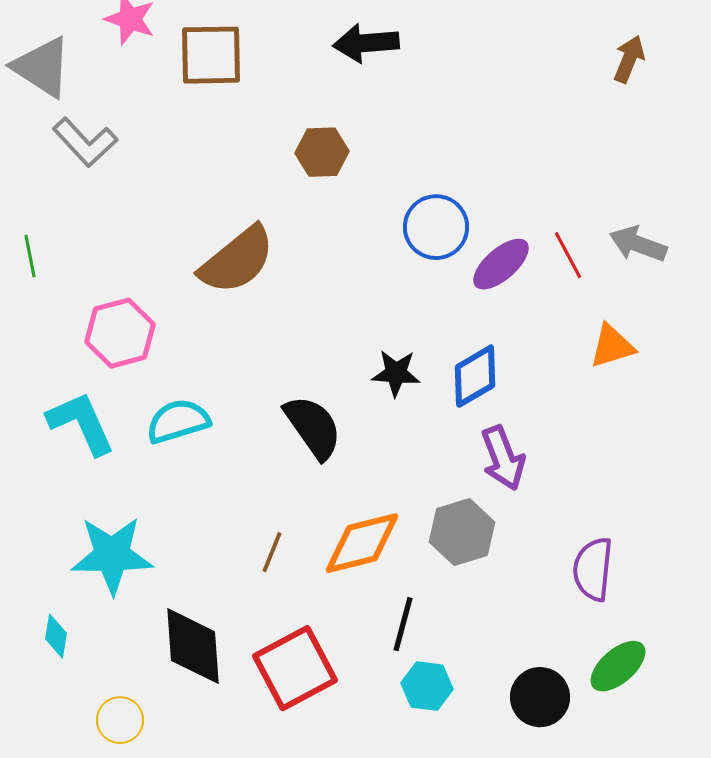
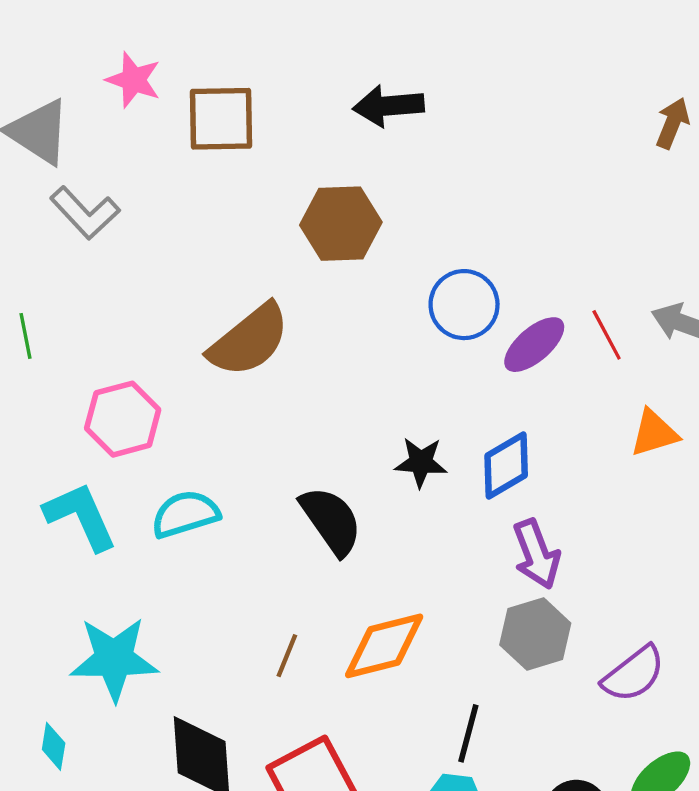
brown hexagon: (322, 152) -> (341, 224), size x1.4
gray hexagon: (462, 532) -> (535, 634), moved
purple semicircle: (593, 569) -> (634, 674), turned -134
black line: (403, 624) -> (468, 733), moved

